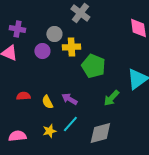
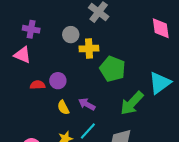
purple circle: (42, 51) -> (58, 81), moved
red semicircle: (23, 96) -> (38, 85), moved
green arrow: (111, 98) -> (132, 103), size x1.4

